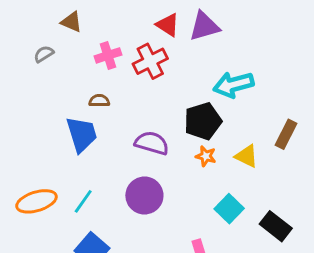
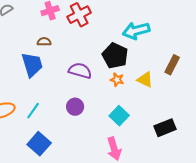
black pentagon: (203, 121) -> (115, 56), turned -30
purple circle: (144, 196) -> (75, 107), size x0.7
cyan square: (229, 209) -> (119, 116), moved
black rectangle: (276, 226) -> (165, 128), turned -60

